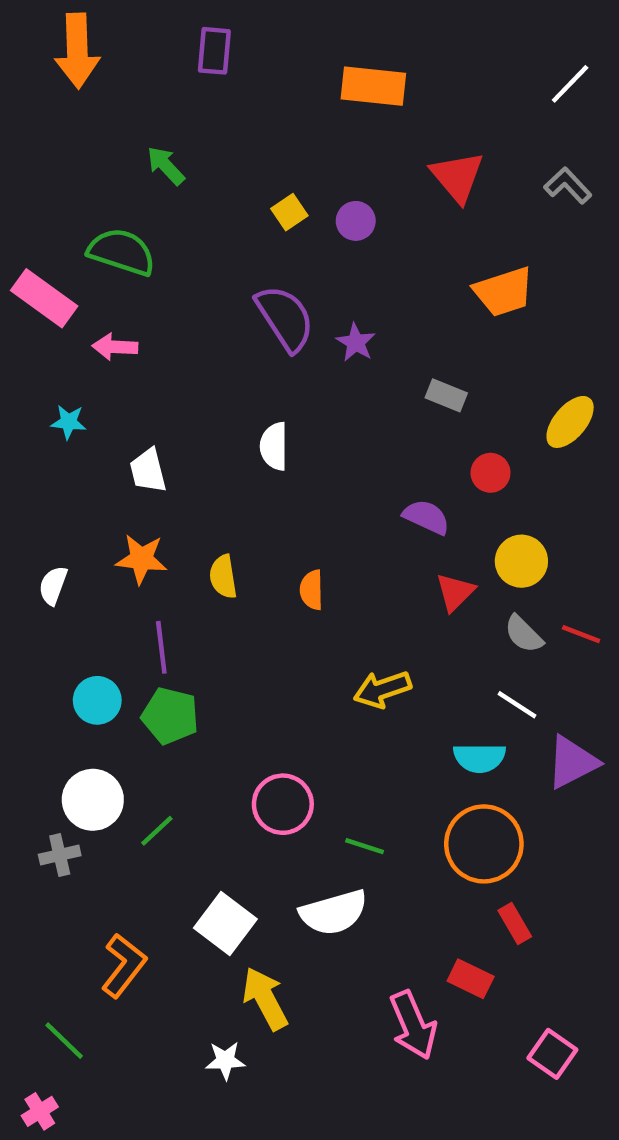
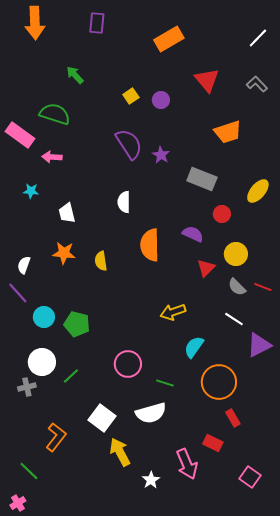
orange rectangle: (373, 86) -> (169, 39), turned -36
gray rectangle: (446, 395) -> (202, 179), size x1.6
orange semicircle: (312, 590) -> (150, 245), moved, size x1.8
purple line: (161, 647) -> (18, 293), moved, turned -35
cyan semicircle: (479, 758) -> (194, 347), moved, turned 125
white star: (225, 1060) -> (151, 480), moved, turned -30

